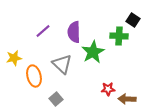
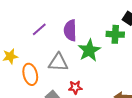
gray triangle: (62, 64) -> (58, 62), turned -40
red star: (108, 89) -> (75, 87), moved

